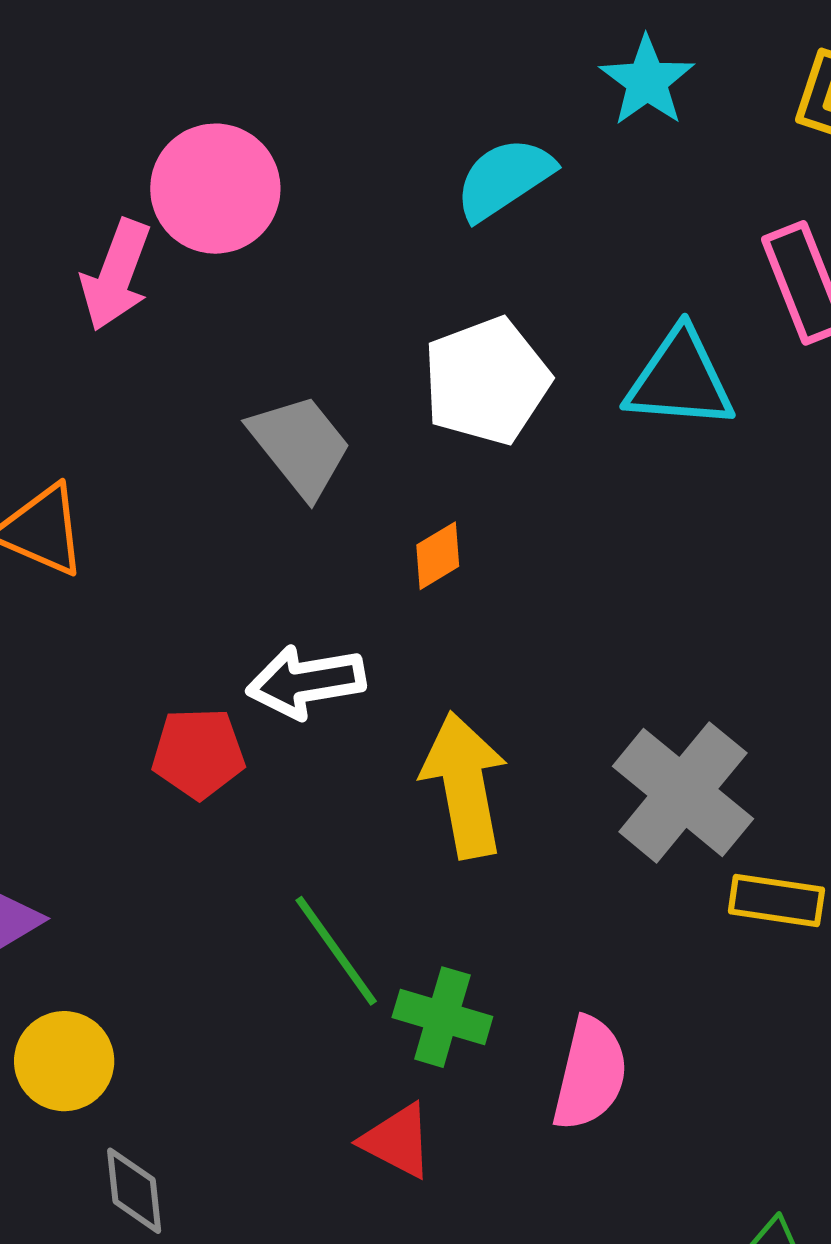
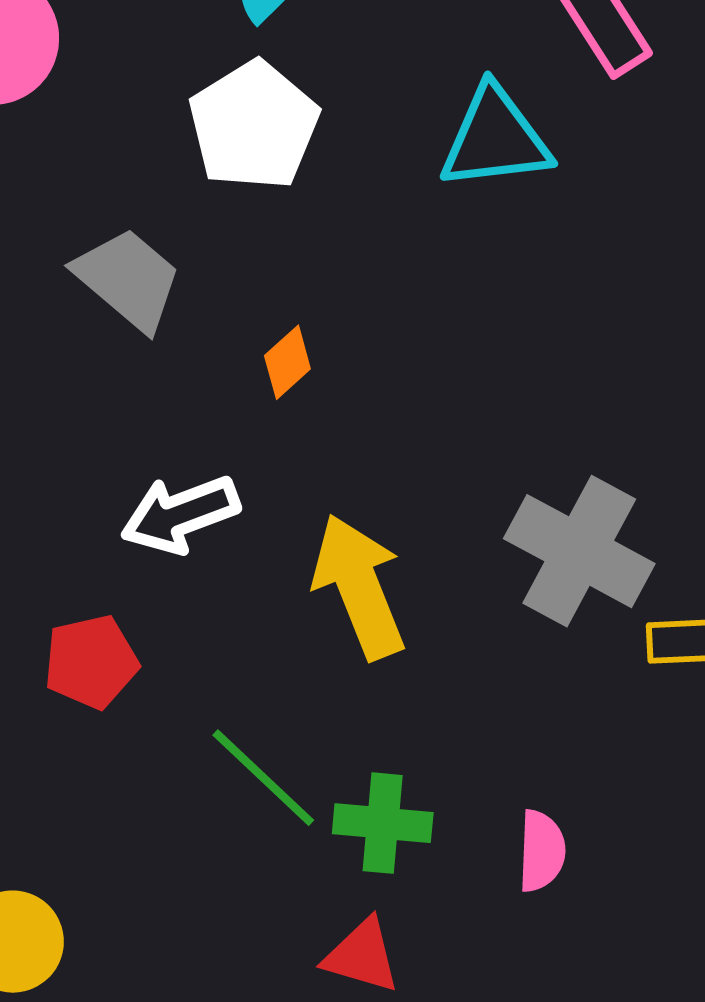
white pentagon: (487, 381) -> (254, 125), moved
red pentagon: (198, 753) -> (91, 662), moved
pink semicircle: (590, 1074) -> (542, 851), size x0.7

